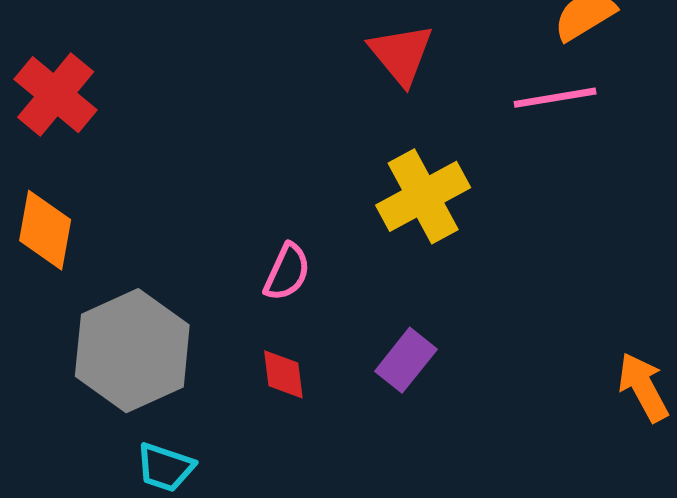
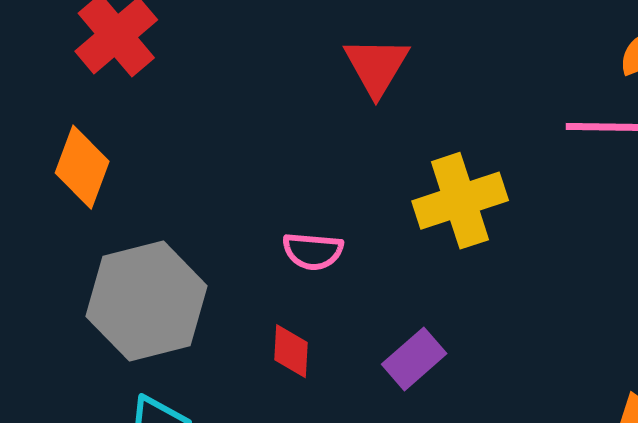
red triangle: (401, 54) -> (377, 66), moved
pink semicircle: (287, 272) -> (313, 251), turned 60

